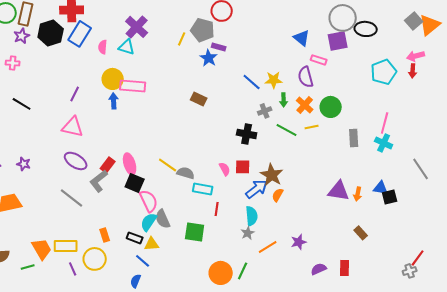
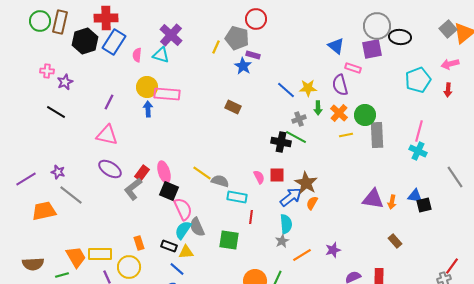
purple star: (22, 36) -> (65, 82), moved
red arrow: (413, 71) -> (448, 90), moved
green line: (287, 130) -> (296, 137), moved
gray rectangle: (354, 138) -> (377, 135), moved, size x1.4
gray line: (72, 198) -> (71, 195), moved

